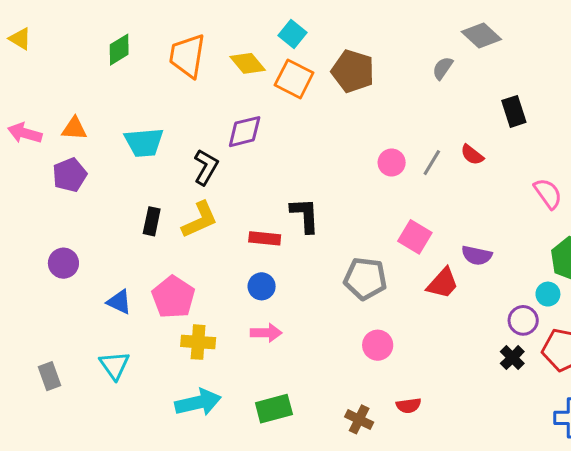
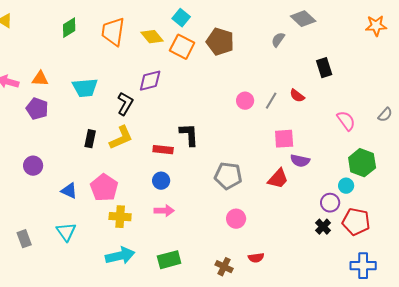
purple pentagon: (70, 175) -> (37, 109), turned -30
pink square: (415, 237) -> (284, 139), moved, turned -35

